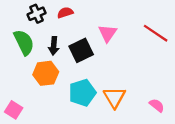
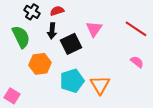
black cross: (37, 14) -> (32, 12), turned -35
black arrow: (54, 46) -> (52, 31), moved
pink semicircle: (157, 105) -> (137, 62), moved

